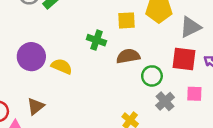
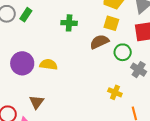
yellow square: (127, 20) -> (111, 23), moved, turned 35
green cross: (96, 40) -> (69, 23), moved

